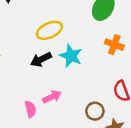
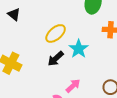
cyan star: (71, 56) -> (79, 49), turned 30

